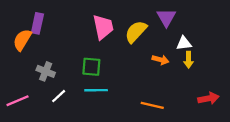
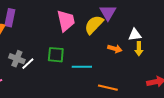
purple triangle: (166, 18) -> (108, 13), moved
cyan line: (96, 90) -> (82, 67), moved
white line: (59, 96) -> (28, 64), moved

